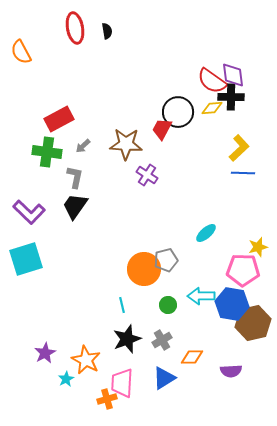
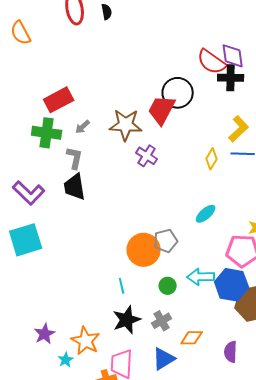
yellow diamond: (212, 108) -> (212, 159), moved, turned -55
red trapezoid: (162, 129) -> (162, 110), size x1.4
black trapezoid: (75, 206) -> (75, 187), turned -44
purple semicircle: (231, 371) -> (231, 352), turned 95

